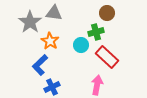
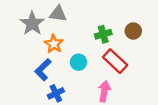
brown circle: (107, 13) -> (133, 31), moved
cyan circle: (81, 45) -> (78, 62), moved

